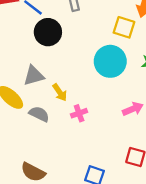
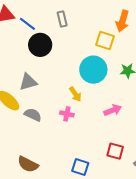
yellow arrow: (60, 92) -> (75, 94), moved
pink cross: (79, 113) -> (67, 114), turned 32

